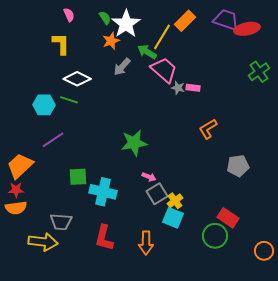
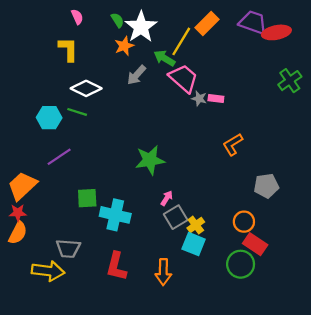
pink arrow: (149, 177) -> (167, 198), turned -80
orange semicircle: (16, 208) -> (18, 233), turned -55
orange circle: (264, 251) -> (244, 222), moved

